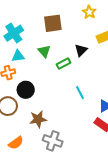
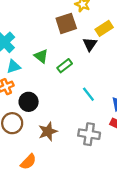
brown square: (53, 23) -> (66, 23), moved
black triangle: (81, 50) -> (90, 44), moved
gray cross: (53, 141) -> (89, 134), moved

